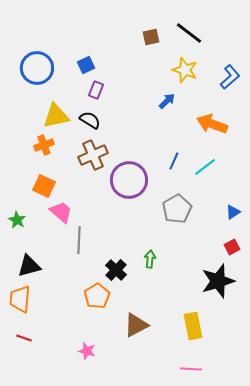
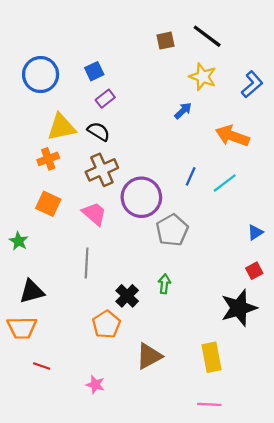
purple rectangle: (96, 90) -> (105, 99), turned 30
gray pentagon: (177, 209) -> (172, 230), moved
pink trapezoid: (61, 212) -> (94, 214), moved
orange trapezoid: (20, 299) -> (22, 328), turned -96
red line: (24, 338) -> (42, 366), moved

